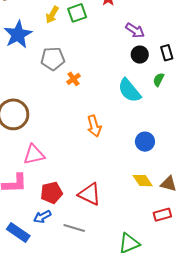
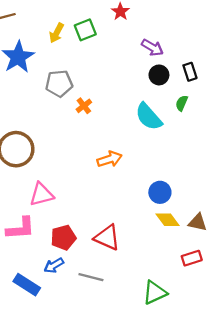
orange arrow: (94, 126) -> (110, 159), turned -90
blue circle: (145, 142) -> (160, 192), moved

